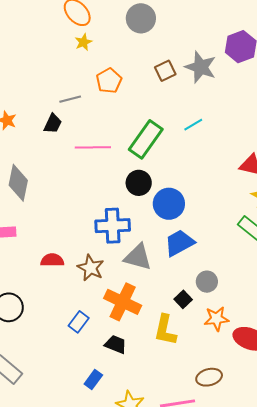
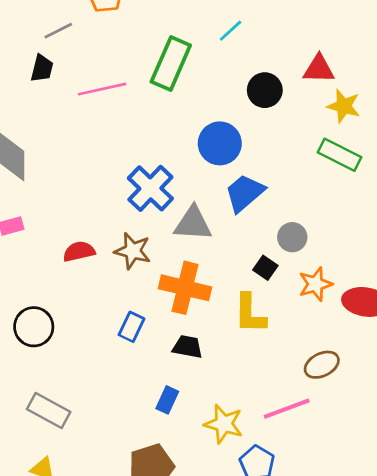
black circle: (139, 183) -> (265, 90), moved
blue cross: (113, 226) -> (150, 188), turned -32

